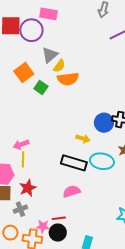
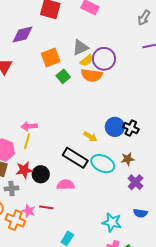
purple circle: (31, 30) -> (104, 59), moved
black circle: (58, 233) -> (41, 174), moved

